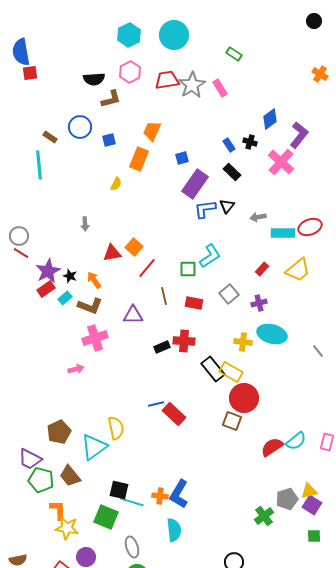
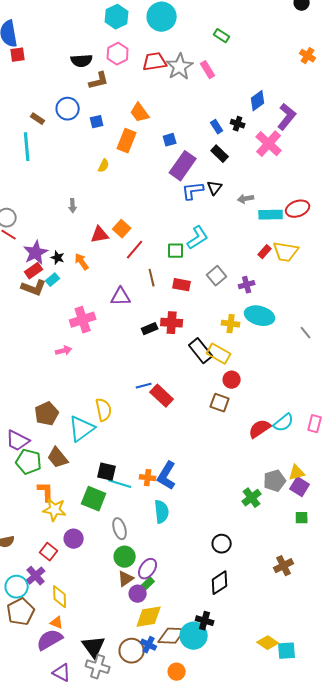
orange trapezoid: (152, 131) -> (140, 113), turned -60
red rectangle: (262, 269) -> (265, 252), moved
yellow trapezoid: (298, 270) -> (286, 252), turned 48
brown L-shape: (90, 306) -> (34, 288), moved
red circle: (244, 398) -> (232, 380), size x0.6

